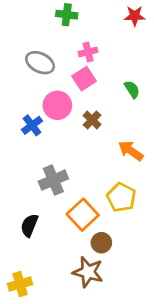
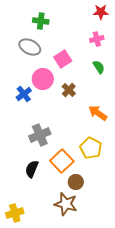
green cross: (67, 15) -> (41, 21), moved
pink cross: (88, 52) -> (97, 39), moved
black semicircle: (29, 225) -> (32, 169), moved

